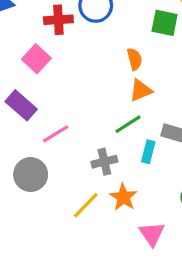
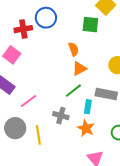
gray cross: (104, 162) -> (61, 116), turned 35
orange star: (123, 197) -> (86, 128), moved
yellow line: (86, 205) -> (38, 135), moved, turned -48

